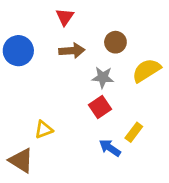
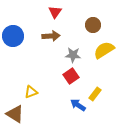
red triangle: (65, 17) -> (55, 12), moved
brown circle: (115, 42) -> (93, 25), moved

